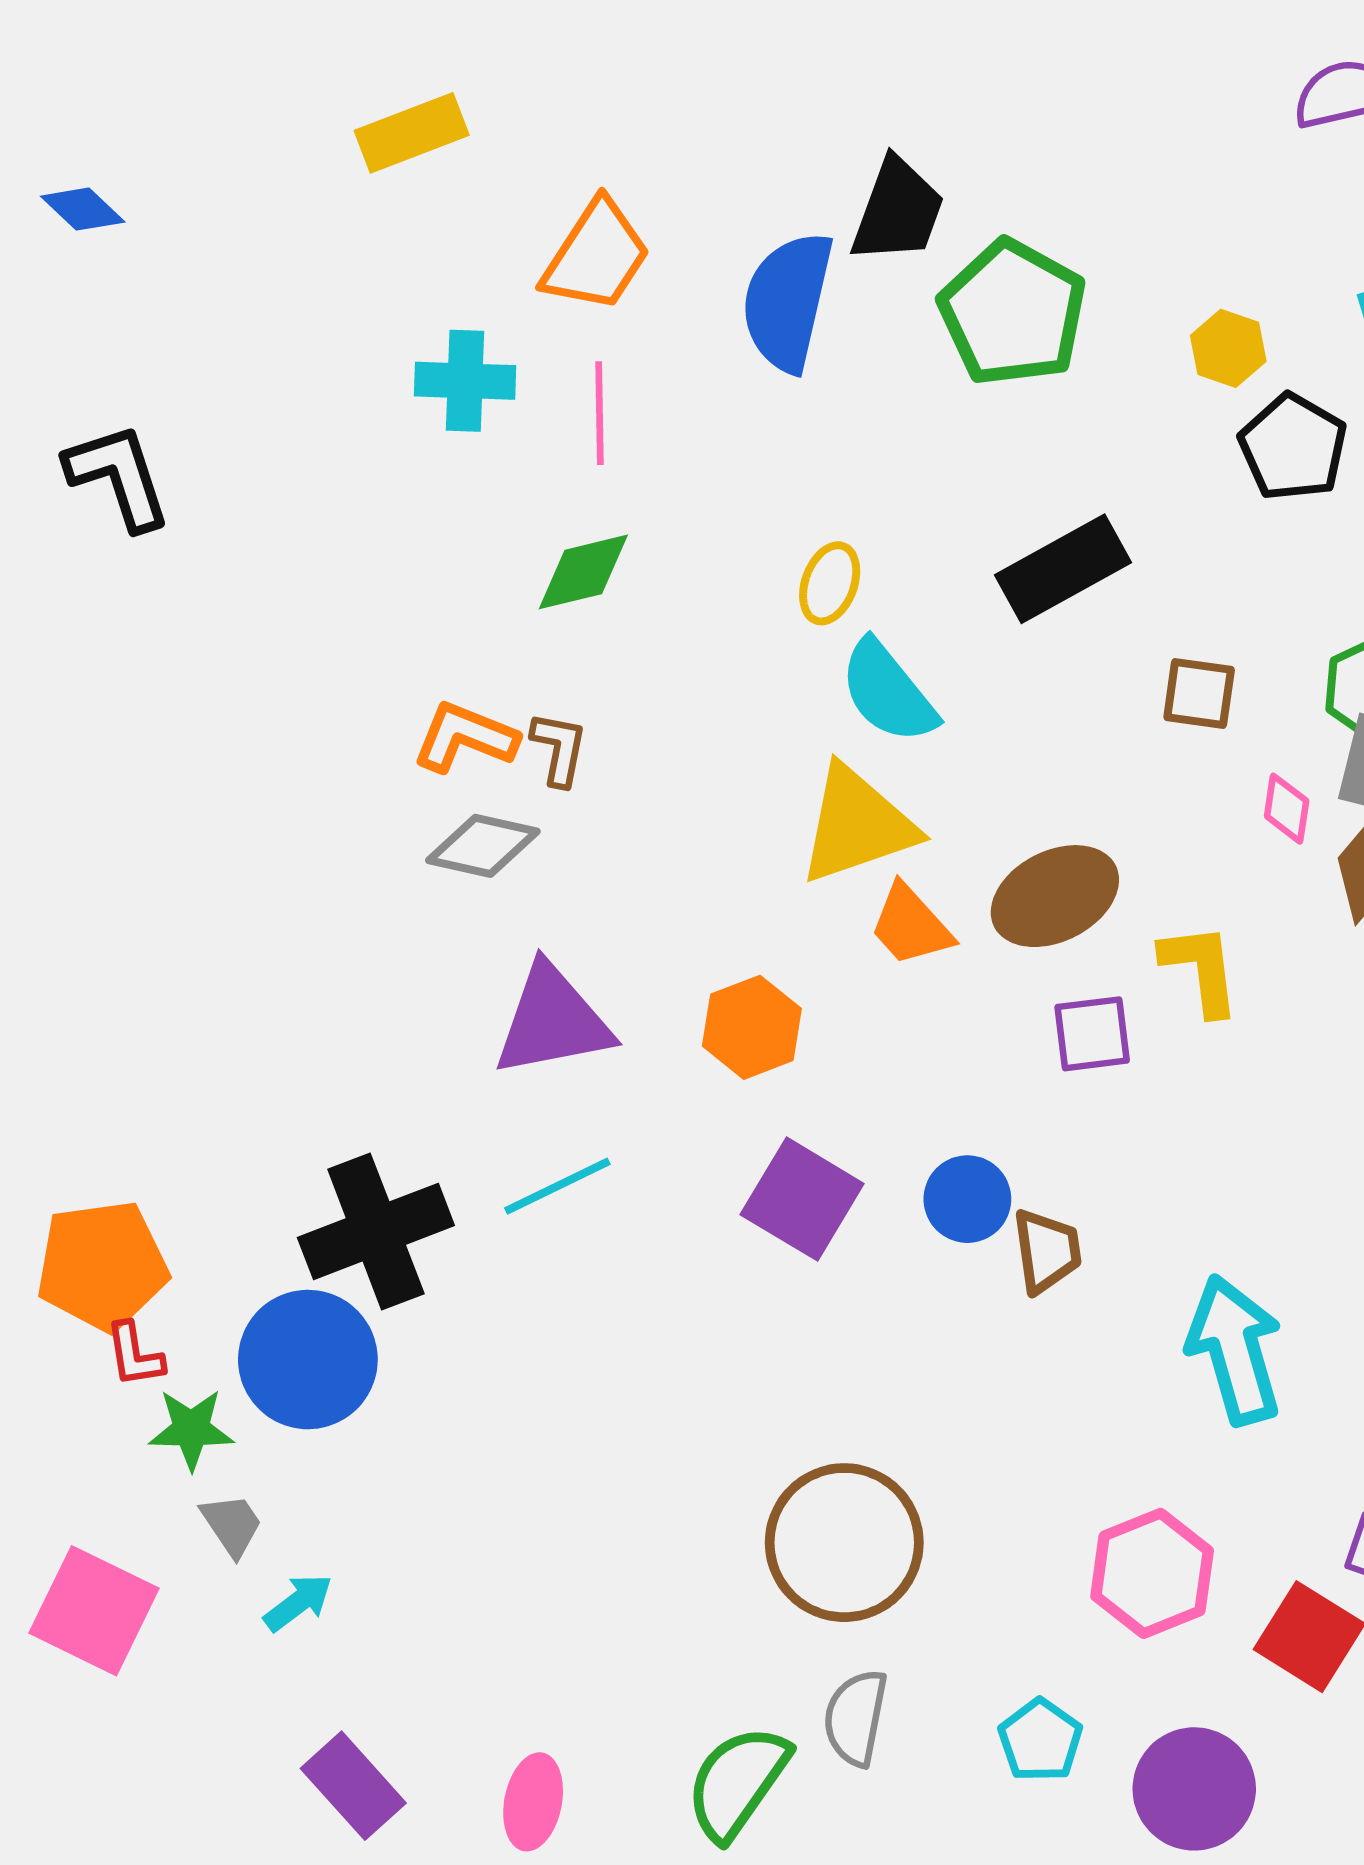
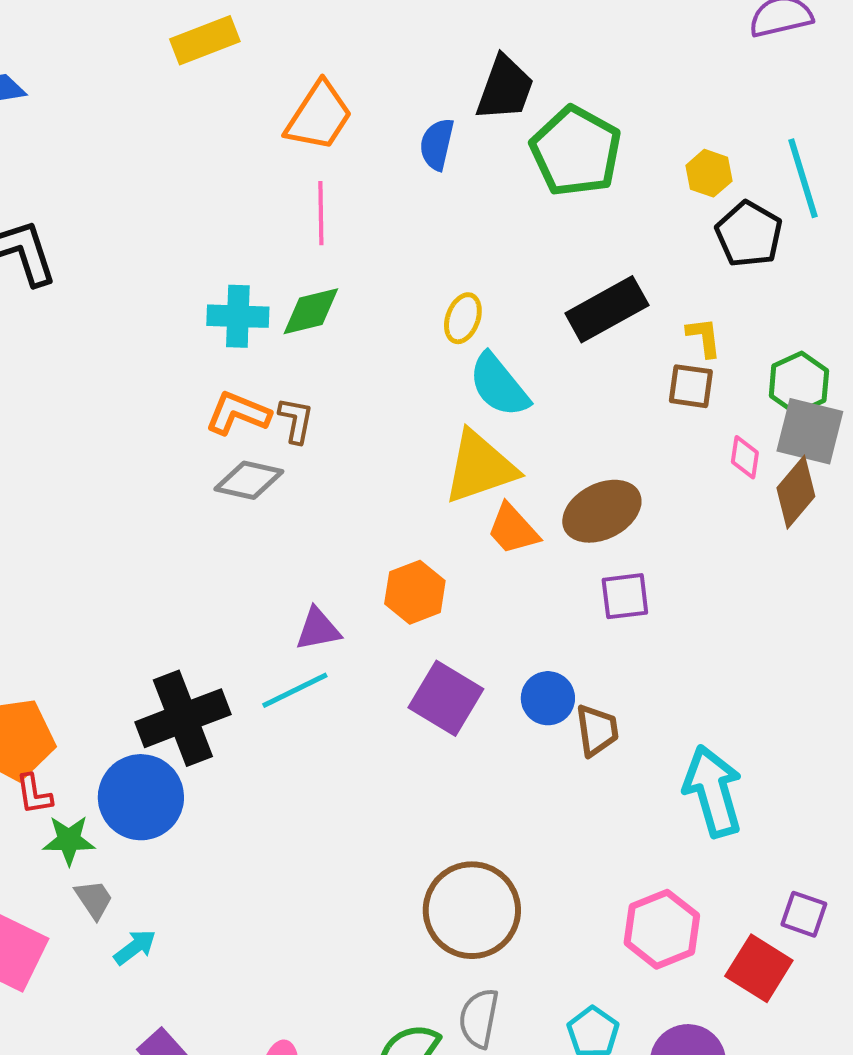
blue semicircle: (788, 301) -> (437, 144), size x0.6
cyan cross: (465, 381) -> (238, 316), moved
yellow L-shape: (1201, 969) -> (704, 337), moved, size x0.7
purple triangle: (553, 1021) -> (318, 629), moved, size x0.6

